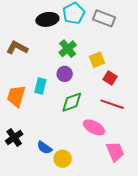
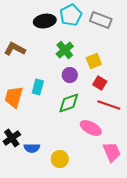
purple circle: (65, 74) -> (70, 75), moved
red square: (110, 78) -> (100, 83), moved
blue semicircle: (44, 148) -> (32, 148), moved, turned -35

